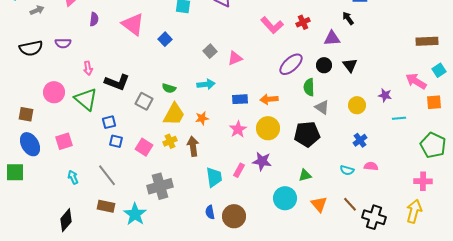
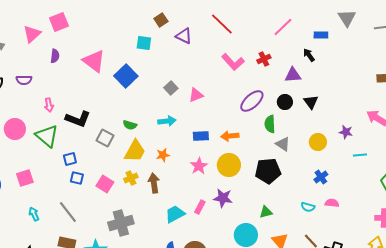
blue square: (165, 39) -> (126, 76), size x1.6
cyan trapezoid: (214, 177) -> (175, 214), turned -110

